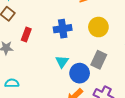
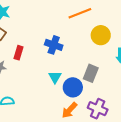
yellow circle: (98, 27) -> (101, 35), moved
blue cross: (63, 29) -> (54, 45), turned 30

